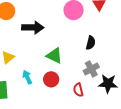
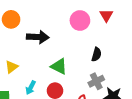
cyan arrow: (27, 77) -> (31, 88), turned -128

